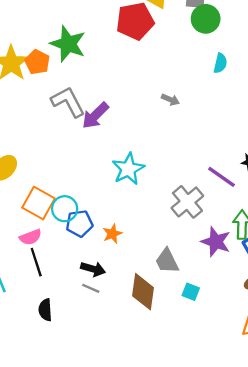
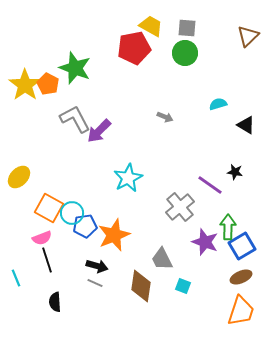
green circle: (206, 19) -> (185, 53), moved
cyan semicircle: (220, 63) -> (218, 104), moved, turned -120
orange star: (112, 234) -> (114, 235), size x1.8

